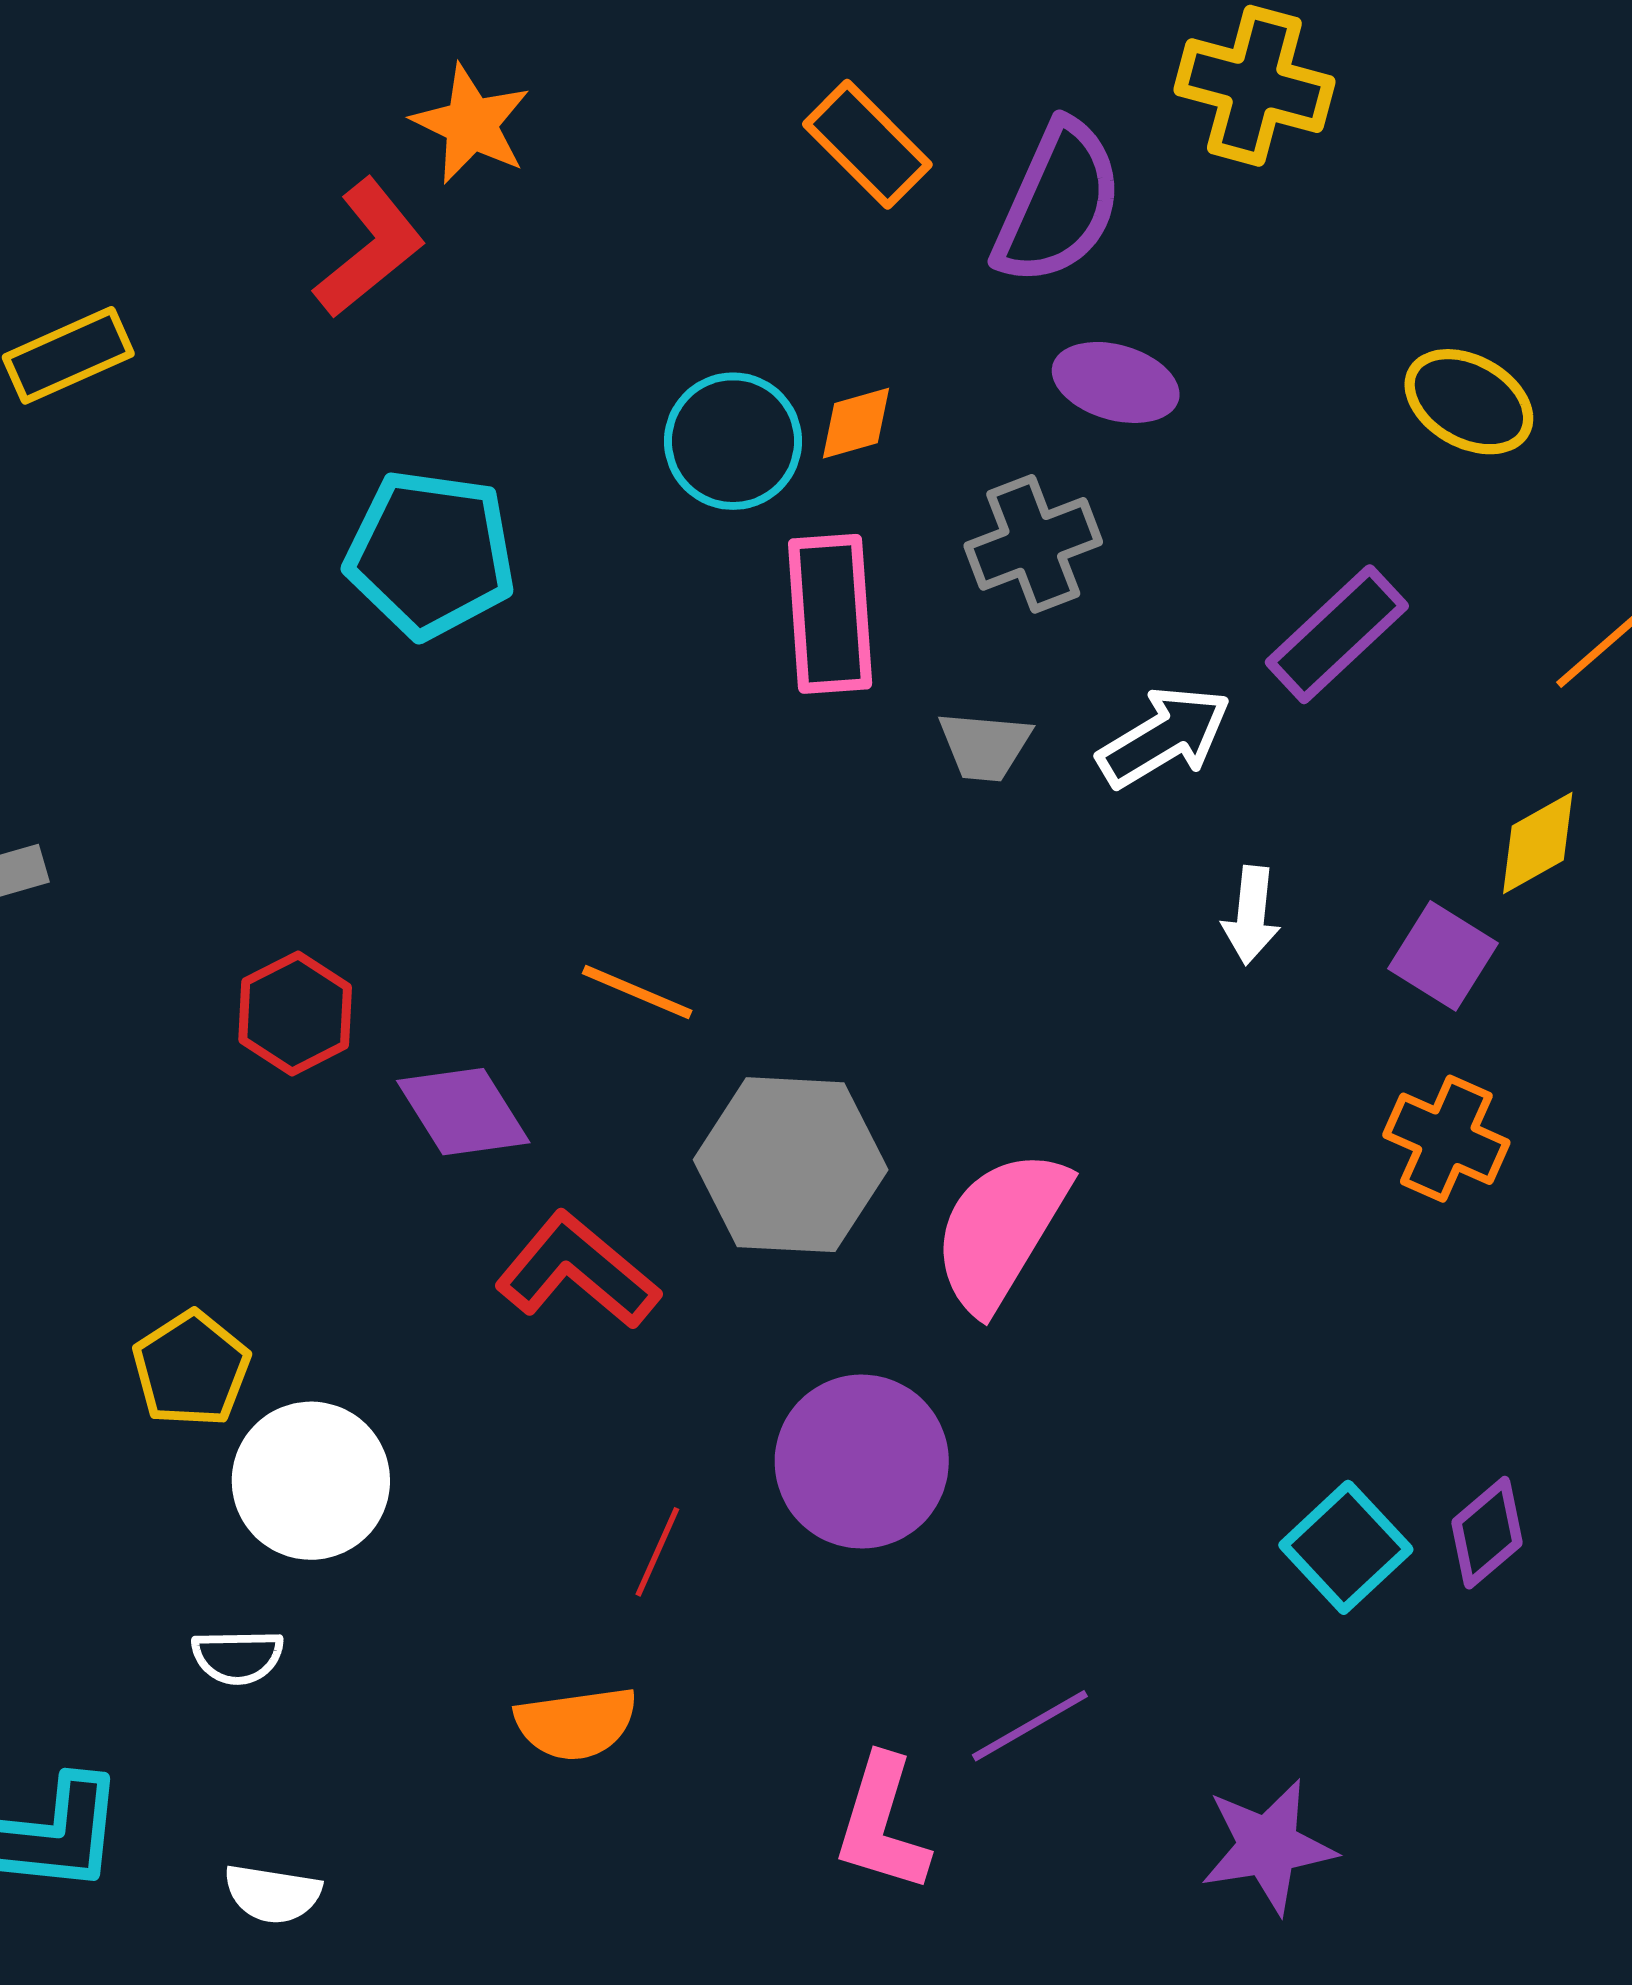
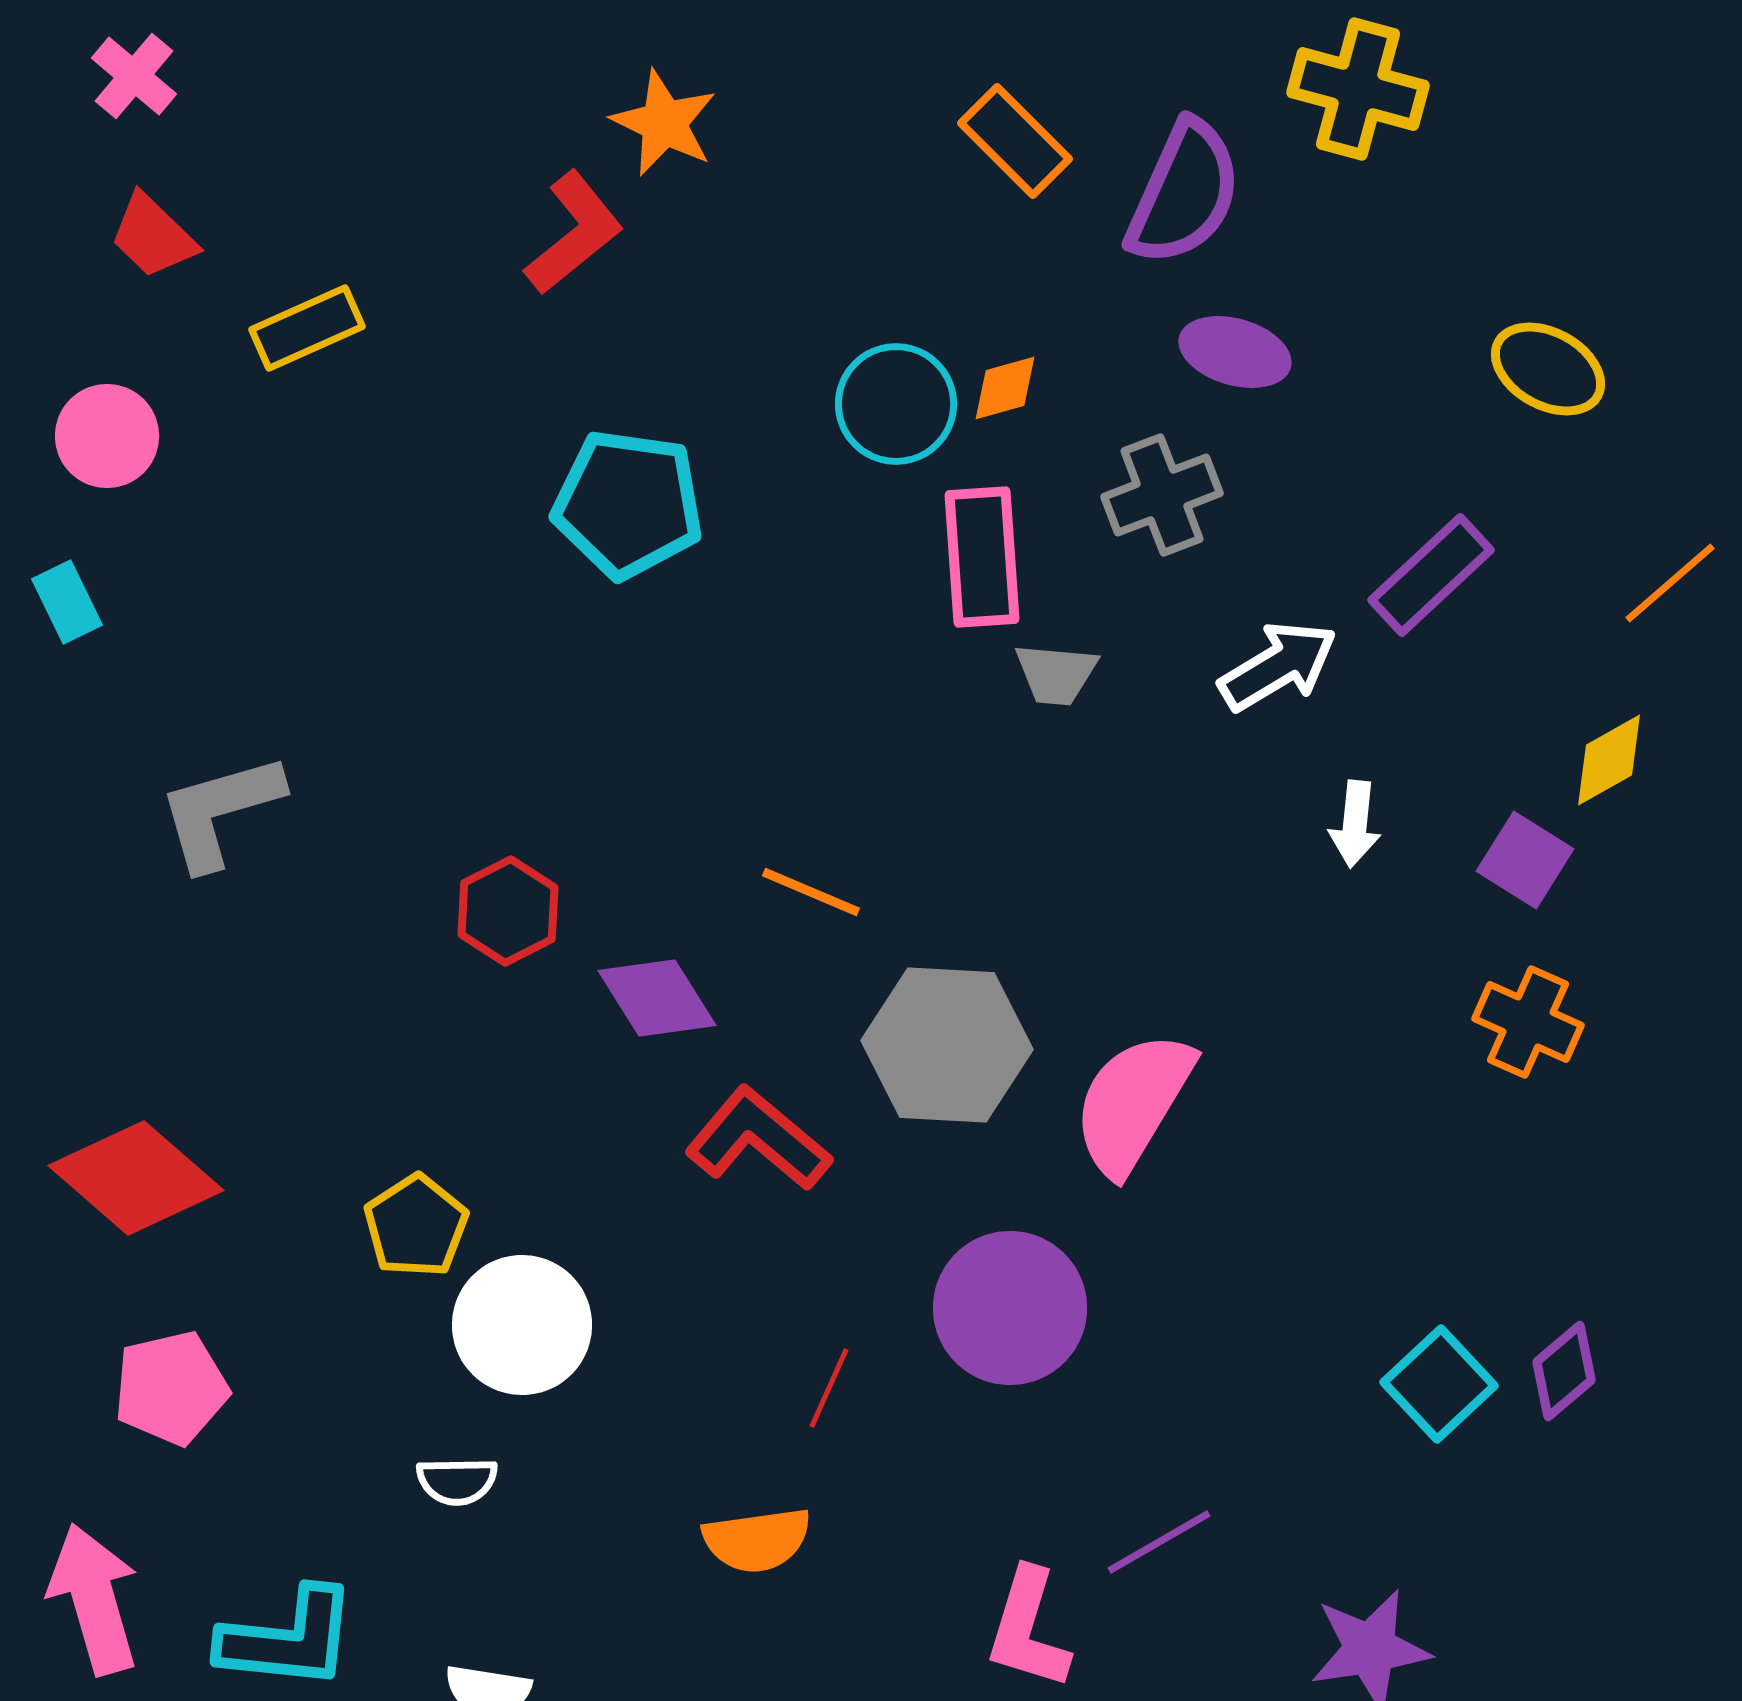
gray trapezoid: (985, 746) -> (1056, 674), moved

